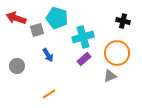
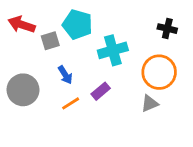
purple rectangle: (84, 59) -> (101, 91), moved
gray circle: (17, 66) -> (23, 90), size x1.5
orange line: (49, 94) -> (71, 103), moved

